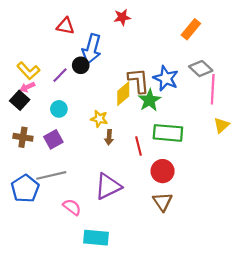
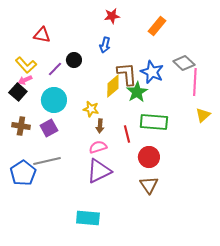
red triangle: (65, 26) -> (42, 35), moved
orange rectangle: (191, 29) -> (157, 26), moved
blue arrow: (92, 49) -> (105, 45), moved, size x0.6
cyan circle: (59, 109) -> (54, 100), size x1.6
pink semicircle: (72, 207) -> (98, 147), moved, turned -54

